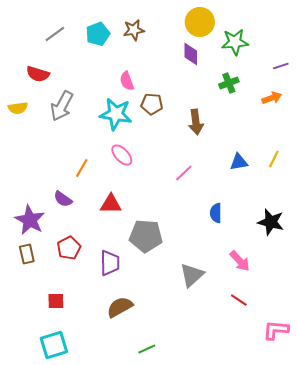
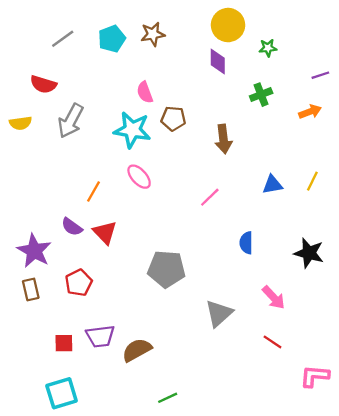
green star: (235, 42) -> (268, 48), size x0.6
red triangle: (111, 204) -> (105, 233), moved, turned 45
purple trapezoid: (110, 263) -> (100, 336), moved, turned 84

